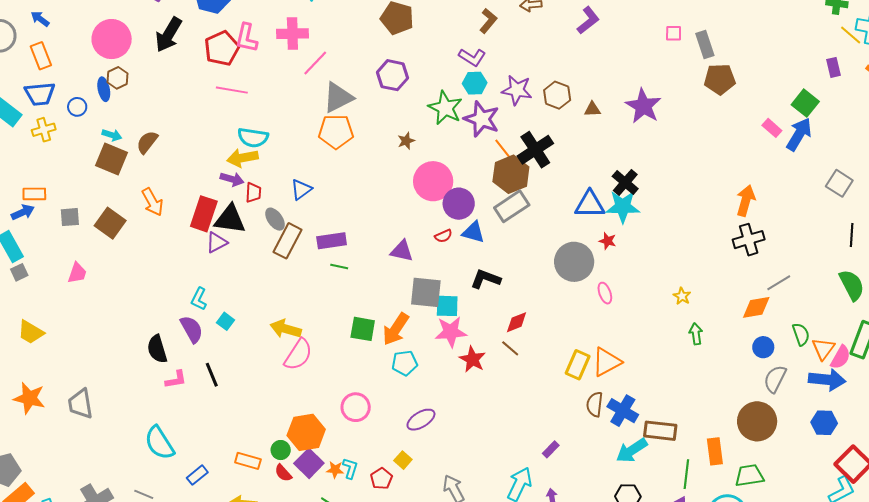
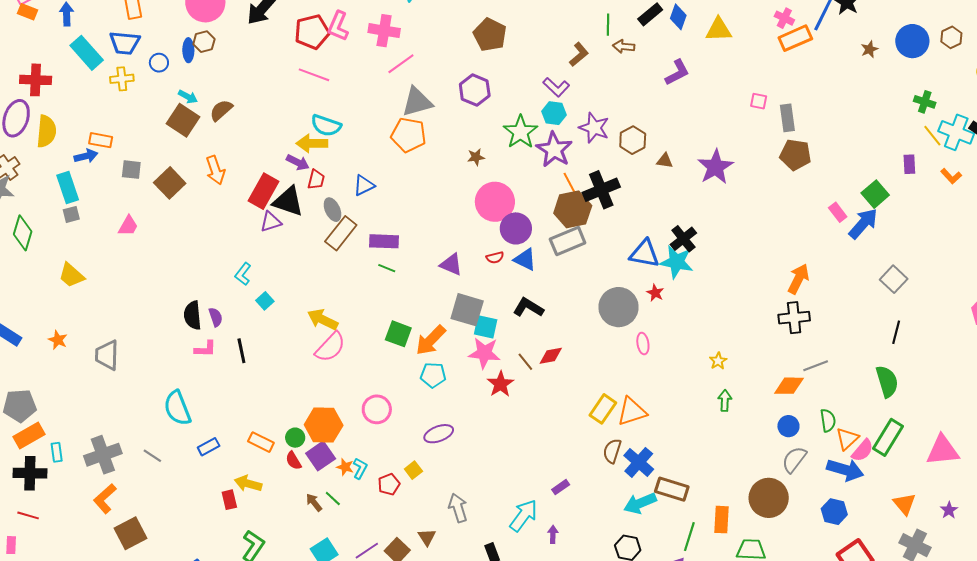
purple semicircle: (192, 329) -> (216, 317), moved, size x0.7
brown line: (510, 348) -> (525, 362), moved
orange star: (29, 398) -> (58, 340), size x0.6

